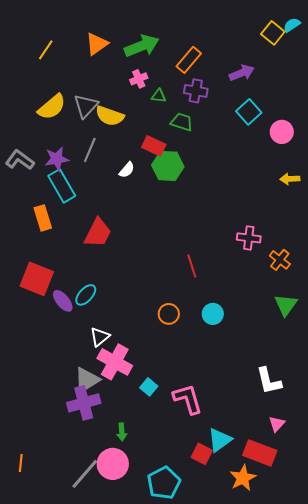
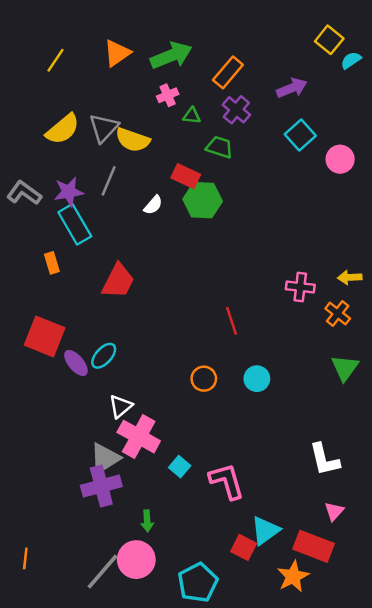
cyan semicircle: (292, 25) -> (351, 60), moved
purple cross: (196, 91) -> (236, 110), turned 30
yellow arrow: (290, 179) -> (350, 277), moved
orange rectangle: (43, 218) -> (52, 263), size x0.7

